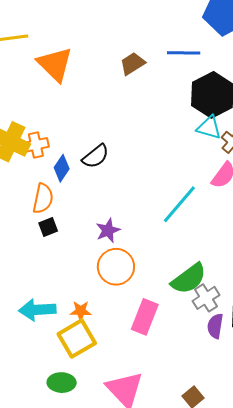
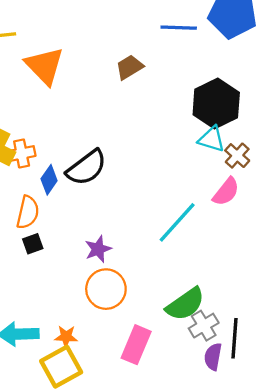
blue line: (184, 53) -> (179, 28), moved
black semicircle: (96, 156) -> (87, 168), size x1.4

